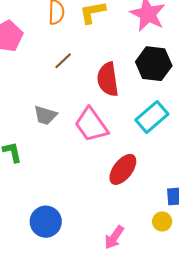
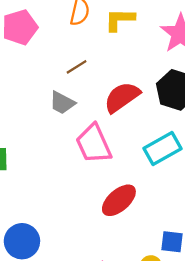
red semicircle: (108, 79) -> (122, 97), turned 52
gray trapezoid: (45, 115) -> (62, 103), moved

